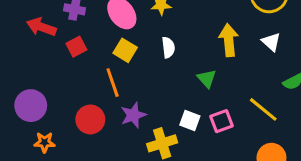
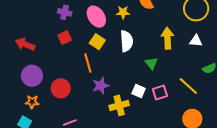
red arrow: (41, 27) -> (25, 44), moved
white triangle: (271, 42) -> (196, 41), turned -40
white semicircle: (168, 47) -> (126, 41), size x1.5
red circle: (90, 119) -> (61, 88), moved
orange star: (45, 142) -> (32, 102), moved

